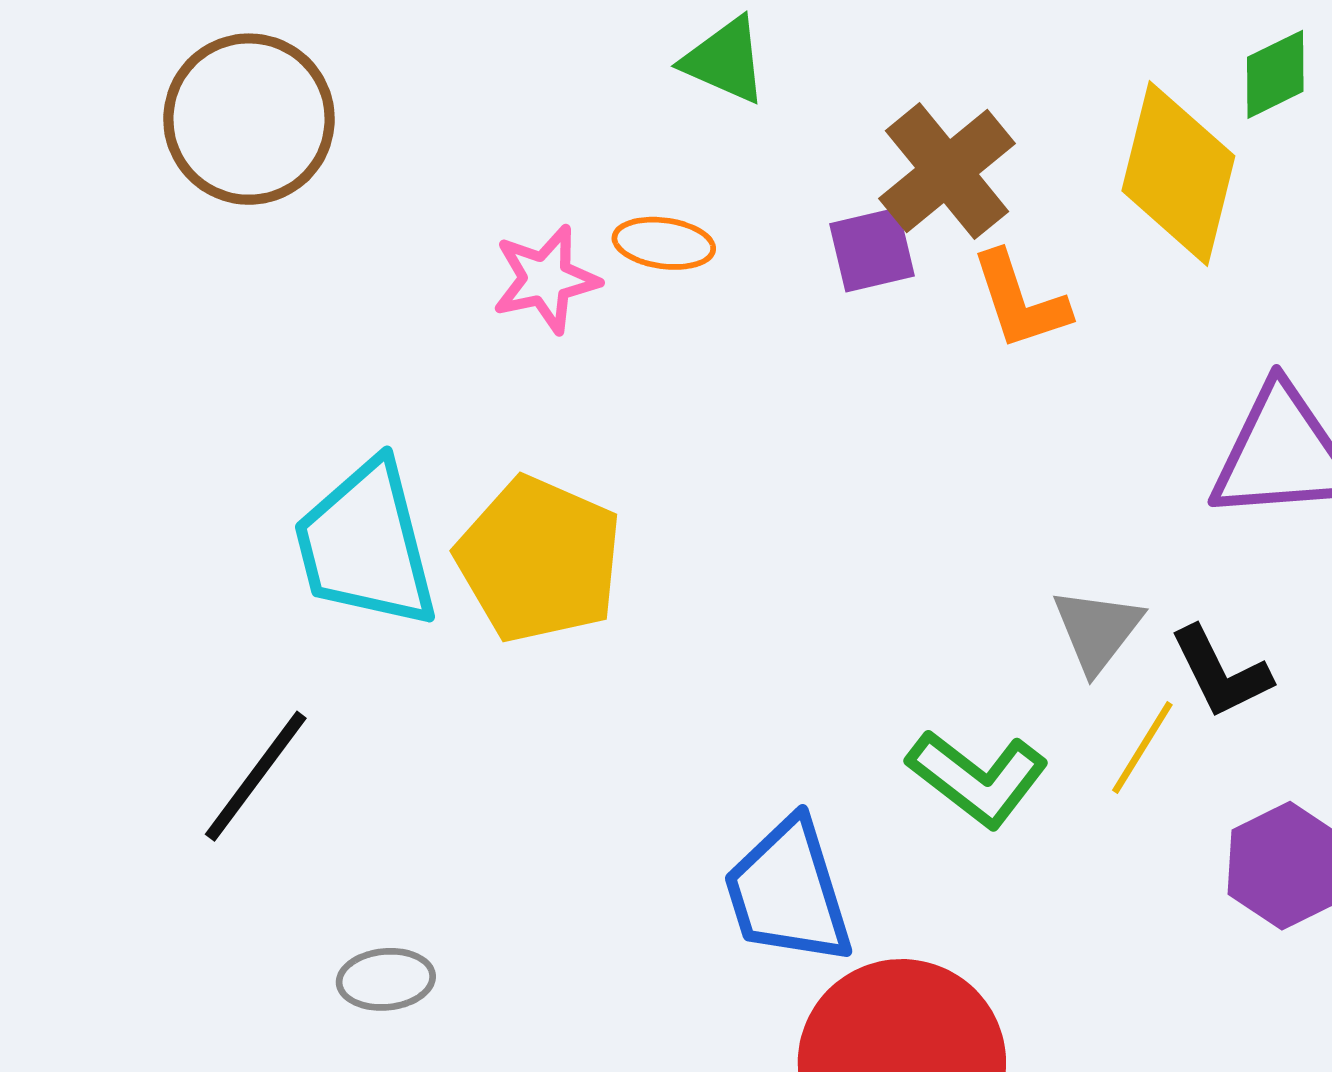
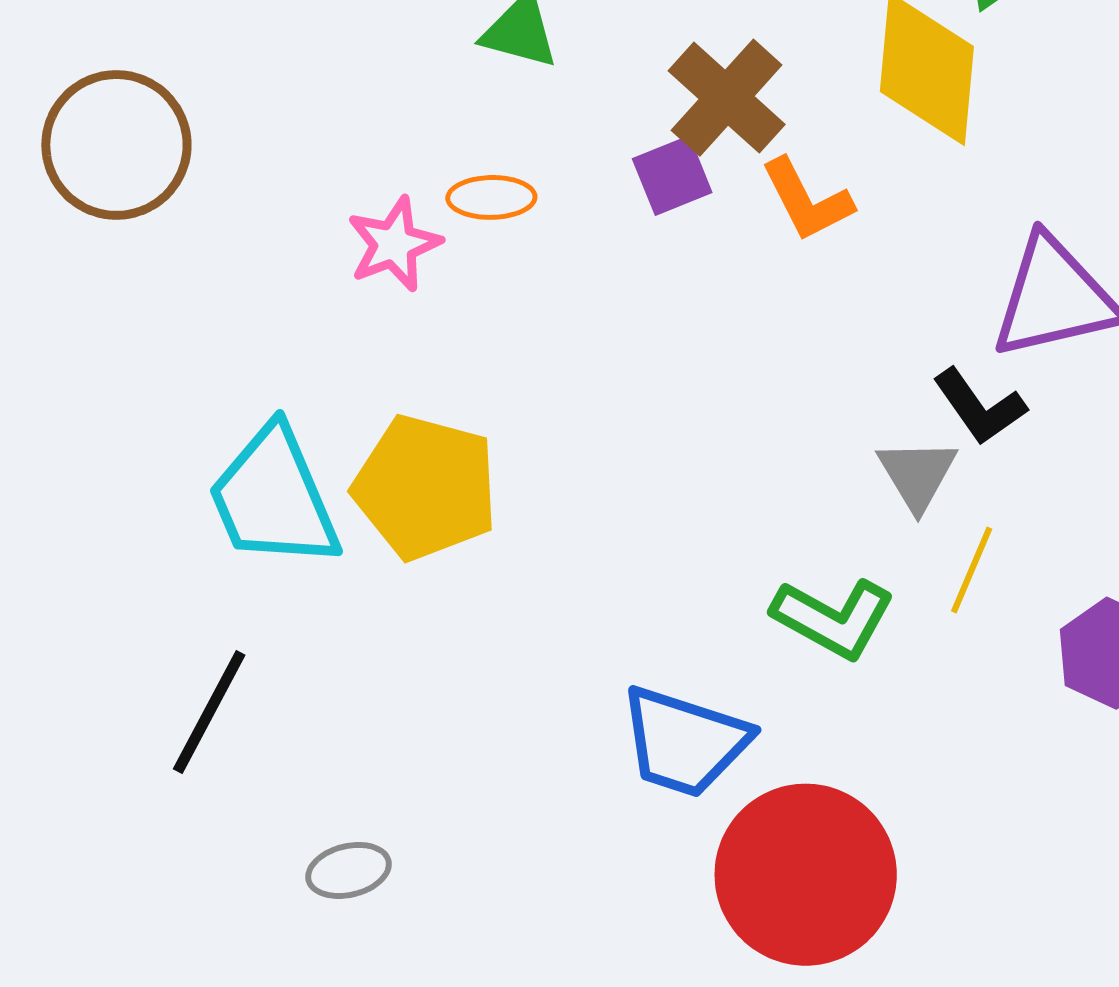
black L-shape: (1221, 672) -> (980, 407), moved
blue trapezoid: (788, 892) -> (685, 742), turned -46

